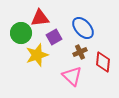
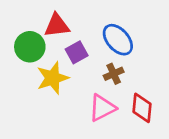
red diamond: (103, 62) -> (142, 108), moved
pink triangle: (72, 76) -> (102, 108), turned 50

